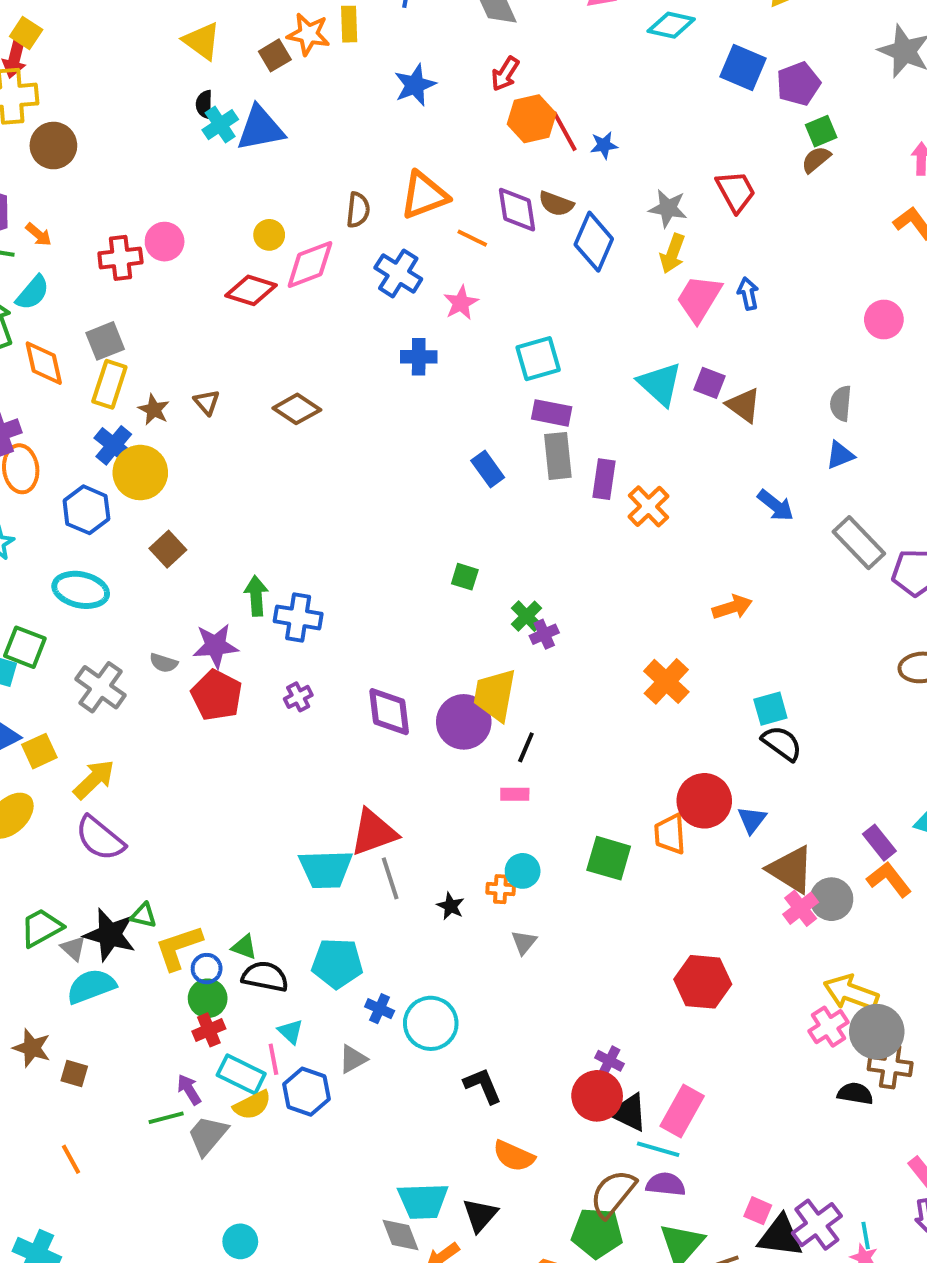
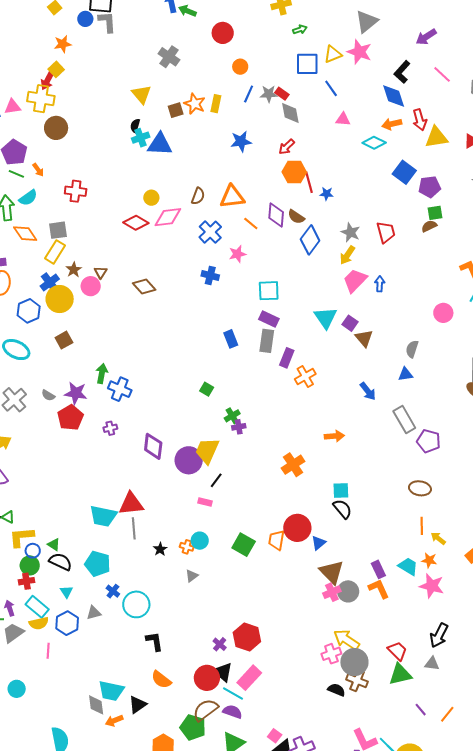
pink circle: (165, 242) -> (91, 286), moved
orange diamond: (44, 363) -> (25, 234), turned -35
red hexagon: (703, 982) -> (247, 637), moved
pink line: (273, 1059) -> (48, 651), moved
red circle: (597, 1096) -> (207, 678), moved

